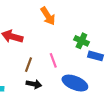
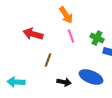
pink line: (53, 60) -> (71, 36), moved
black arrow: (34, 84) -> (64, 82), moved

